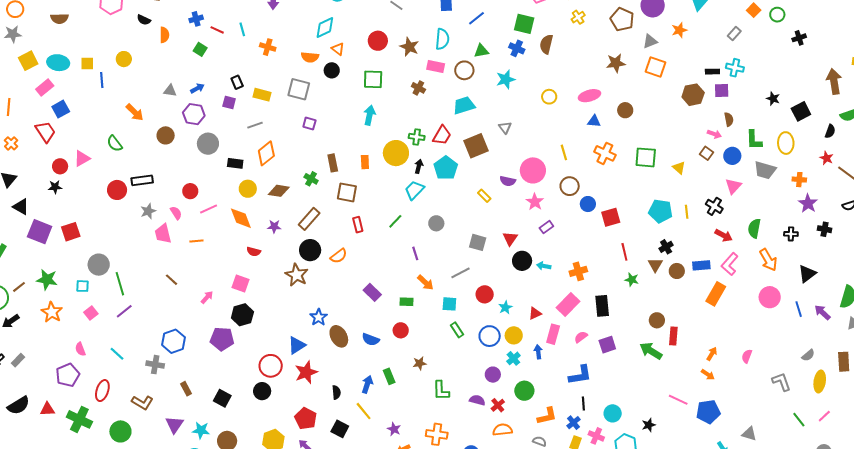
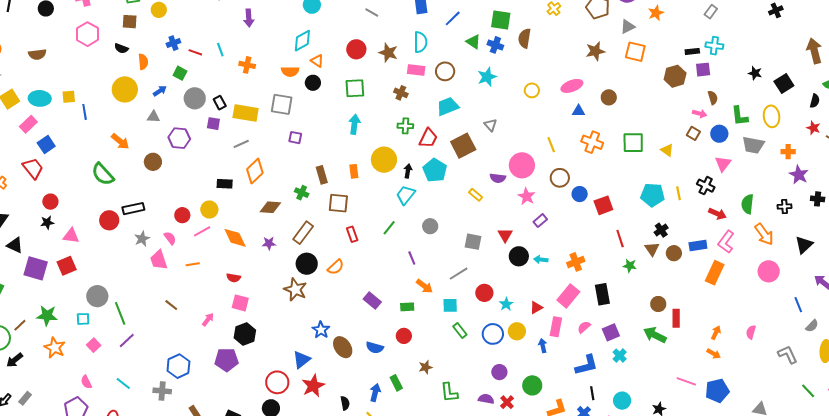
green triangle: (481, 51) -> (473, 42), moved, turned 49
yellow circle: (124, 59) -> (125, 89), moved, size x1.6
blue arrow: (197, 88) -> (160, 91), moved
yellow rectangle: (262, 95) -> (246, 113), size x1.4
green cross: (417, 137) -> (405, 126), moved
green semicircle: (115, 144) -> (103, 174), size x1.4
gray circle: (208, 144) -> (195, 98), moved
pink triangle: (82, 158) -> (71, 236), moved, turned 42
yellow circle: (248, 189) -> (209, 210), moved
red semicircle: (254, 252) -> (234, 278), moved
blue line: (799, 309) -> (798, 305), moved
cyan cross: (513, 358) -> (620, 356), moved

